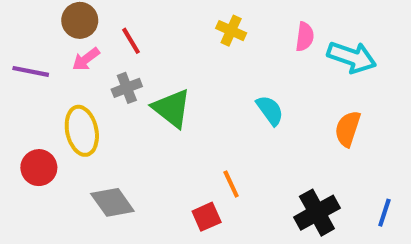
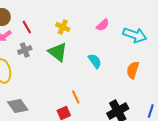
yellow cross: (231, 31) -> (63, 27), moved
pink semicircle: (305, 37) -> (103, 25), moved, turned 40
green triangle: (172, 108) -> (58, 52), moved

